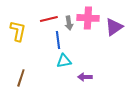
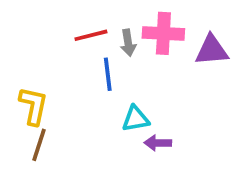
purple triangle: (114, 27) -> (212, 50), turned 30
yellow L-shape: (18, 31) -> (33, 106), moved
cyan triangle: (64, 61) -> (136, 119), moved

